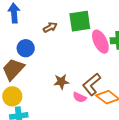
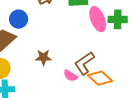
brown star: (61, 82) -> (43, 57), moved

